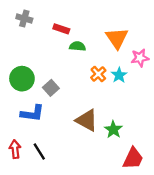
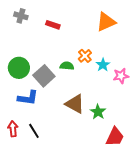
orange triangle: (117, 38) -> (106, 22), moved, turned 40
green semicircle: (77, 46) -> (67, 66), moved
pink star: (140, 58) -> (121, 76), moved
orange cross: (98, 74) -> (85, 56), moved
gray square: (51, 88) -> (44, 76), size x1.5

